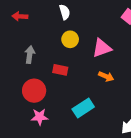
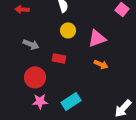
gray arrow: (30, 55) -> (31, 44), turned 105
cyan rectangle: (83, 108) -> (71, 101), moved

